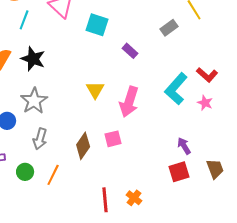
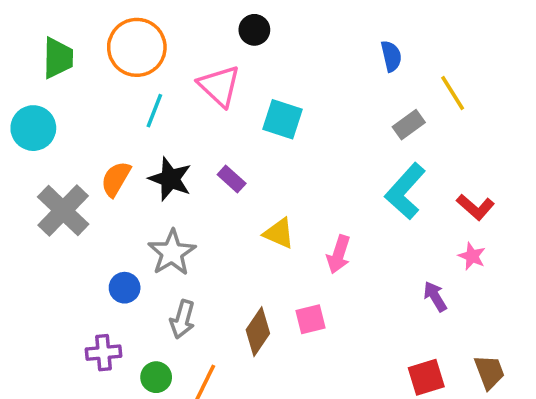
purple rectangle: (130, 51) -> (232, 179), moved
cyan L-shape: (176, 89) -> (405, 191), moved
yellow triangle: (95, 90) -> (279, 233), turned -36
pink arrow: (129, 102) -> (339, 254), size x0.7
purple arrow: (184, 146) -> (435, 296), moved

